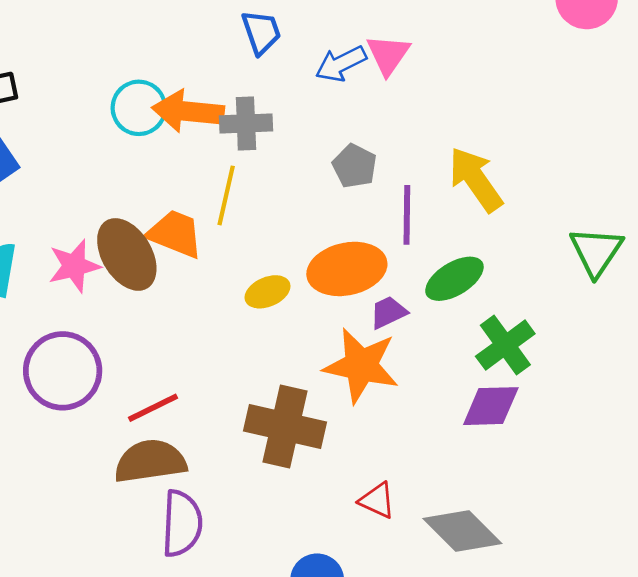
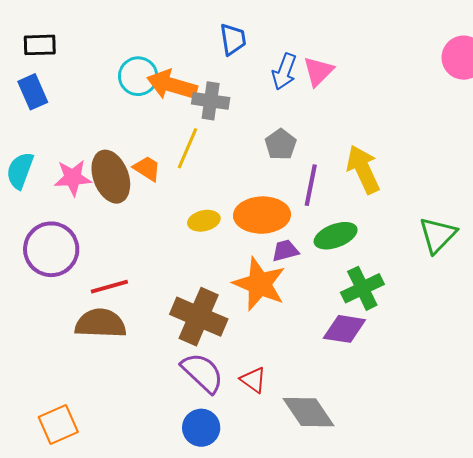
blue arrow: (341, 64) -> (284, 72), turned -54
orange trapezoid: (175, 234) -> (147, 168), size x0.7
purple semicircle: (182, 523) -> (202, 373), moved, turned -60

